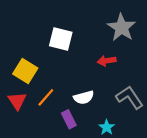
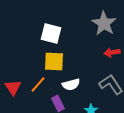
red arrow: (107, 61) -> (112, 52), moved
yellow square: (25, 71) -> (54, 61), moved, turned -30

